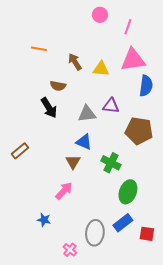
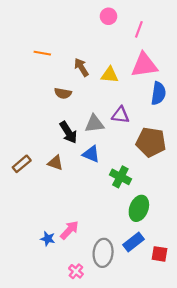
black arrow: (49, 108) -> (68, 132), moved
brown triangle: (73, 162) -> (55, 163), moved, turned -42
pink arrow: (64, 191) -> (69, 230), moved

